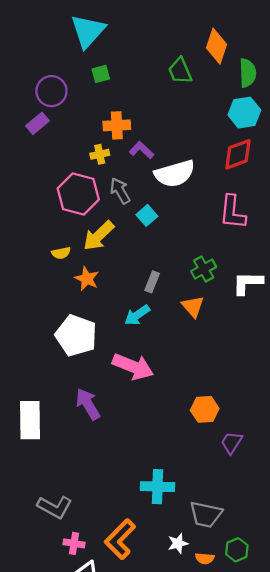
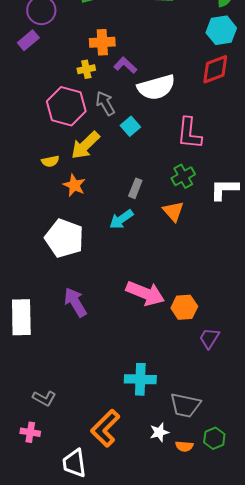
pink L-shape: (233, 212) -> (189, 133), moved
pink arrow: (133, 367) -> (145, 293), moved
gray L-shape: (55, 507) -> (44, 398), size x0.7
pink cross: (74, 543) -> (30, 432), moved

